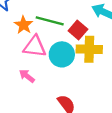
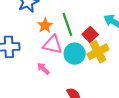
green line: (50, 21) -> (67, 24), turned 50
yellow cross: (89, 49) -> (98, 52), turned -35

